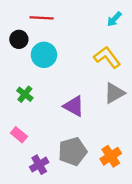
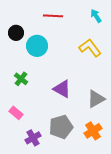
red line: (42, 18) -> (53, 16), moved
cyan arrow: (114, 19) -> (96, 16), turned 104
gray triangle: (114, 93) -> (96, 99), moved

